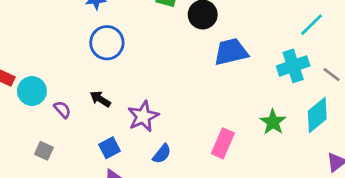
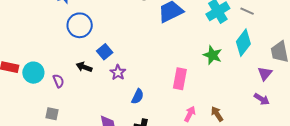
purple semicircle: (62, 110) -> (58, 81), turned 32
purple star: (143, 116) -> (118, 72), size x0.7
blue square: (110, 148) -> (105, 52), moved

